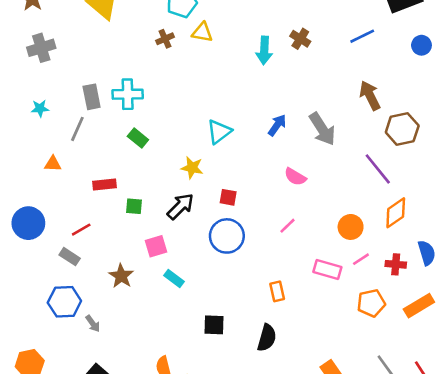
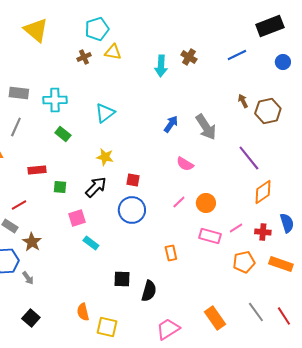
brown arrow: (370, 95) -> (243, 101), size x0.6
gray rectangle: (92, 97) -> (19, 93), moved, turned -72
brown hexagon: (402, 129) -> (268, 111), moved
cyan triangle: (219, 132) -> (105, 113), moved
orange circle: (351, 227) -> (206, 203), moved
brown star: (121, 276) -> (32, 242), moved
orange rectangle: (419, 306) -> (281, 264), turned 50
black semicircle: (267, 338) -> (149, 291), moved

